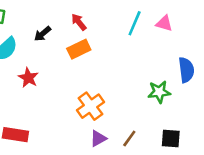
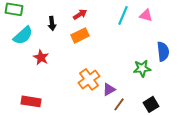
red arrow: (79, 22) -> (80, 14), turned 96
black arrow: (43, 34) -> (52, 23), turned -56
purple triangle: (98, 139) -> (109, 89), moved
black square: (171, 139) -> (151, 104), turned -35

